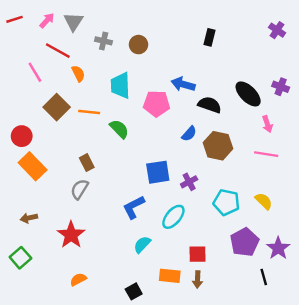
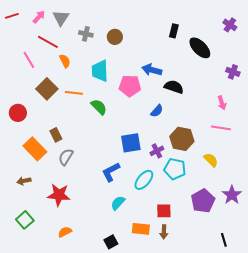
black ellipse: (248, 94) -> (200, 48), moved
brown hexagon: (218, 146) -> (182, 139), moved
brown rectangle: (87, 163) -> (56, 135), moved
orange rectangle: (33, 166) -> (35, 149), moved
yellow semicircle: (264, 201) -> (211, 160), moved
cyan pentagon: (226, 202) -> (175, 169), moved
red star: (71, 235) -> (59, 195), turned -30
purple star: (278, 248) -> (232, 195), moved
green square: (20, 258) -> (25, 220), moved
black line: (264, 277) -> (224, 240), moved

